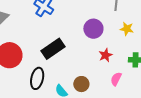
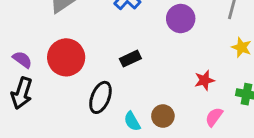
purple circle: (93, 29) -> (181, 19), moved
black rectangle: (53, 49) -> (130, 59), size x0.6

